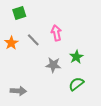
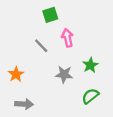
green square: (19, 13) -> (50, 15), moved
orange star: (11, 43) -> (16, 74), moved

